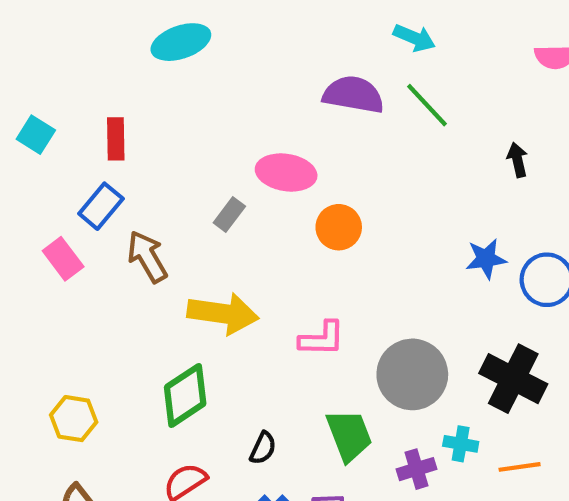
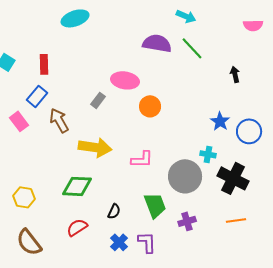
blue star: (486, 259) -> (220, 121), turned -30
green diamond: (185, 395) -> (77, 186), turned 36
cyan cross: (461, 444) -> (208, 154), moved

